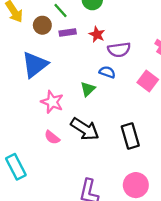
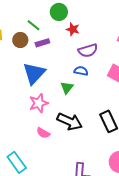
red star: (97, 34) -> (73, 29), moved
blue triangle: (35, 65) -> (34, 73), moved
pink star: (52, 102) -> (39, 103), turned -30

